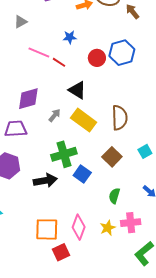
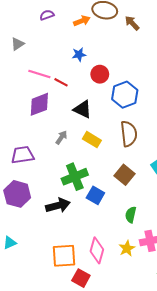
blue star: (70, 37) -> (79, 54), moved
blue hexagon: (122, 53) -> (125, 95), moved
purple diamond: (28, 99) -> (39, 104), moved
yellow rectangle: (84, 120) -> (92, 140), size x0.7
red square: (61, 252) -> (81, 278), turned -30

